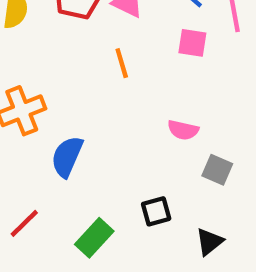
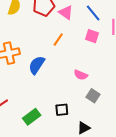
orange line: (122, 63) -> (58, 40), turned 40
blue semicircle: (67, 157) -> (37, 65), moved

